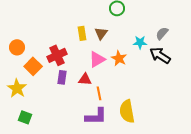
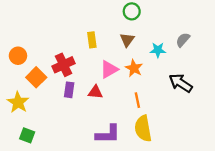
brown triangle: (101, 33) -> (127, 40), moved
black arrow: (160, 55) -> (181, 83), moved
orange line: (99, 93) -> (137, 100), moved

